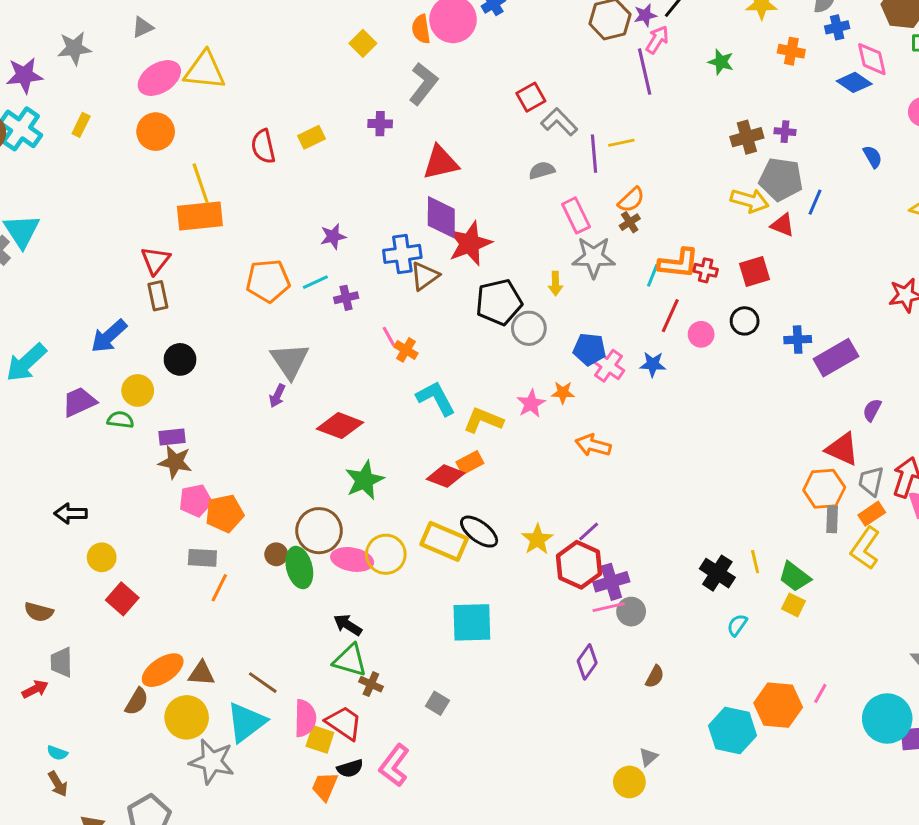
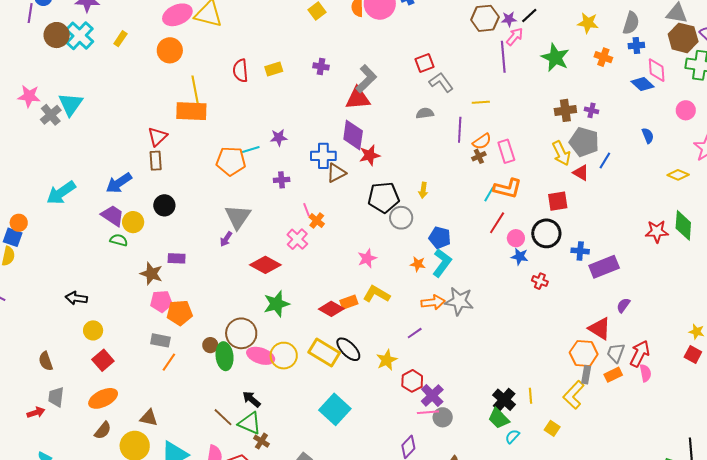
green star: (721, 62) -> (555, 58), size x1.6
gray L-shape: (423, 84) -> (366, 79), moved
purple line: (594, 154) -> (460, 130), moved
yellow arrow: (750, 201) -> (561, 153), turned 40
pink rectangle: (576, 215) -> (506, 151), moved
red star: (470, 243) -> (370, 155), size x0.7
gray star: (594, 257) -> (459, 301), moved
red cross: (706, 270) -> (540, 281), moved
cyan line: (315, 282) -> (251, 150), moved
black circle: (745, 321) -> (546, 233), size x1.5
blue star: (653, 364) -> (520, 257), moved
pink cross: (608, 366) -> (297, 239), moved
cyan L-shape: (436, 398) -> (442, 263), moved, turned 56
purple trapezoid: (79, 402) -> (113, 216), moved, turned 50
pink star: (531, 404) -> (367, 258), moved
yellow L-shape: (483, 420) -> (376, 294), moved
purple rectangle: (172, 437) -> (177, 258), moved
orange arrow: (593, 445) -> (433, 302), turned 150
purple line: (589, 532) -> (415, 333), moved
yellow L-shape: (865, 548) -> (574, 395), moved
red hexagon: (579, 565) -> (412, 381), size x0.7
green trapezoid: (795, 577) -> (499, 418), moved
purple cross: (611, 582) -> (432, 395), turned -35
brown semicircle: (39, 612) -> (46, 361), turned 48
cyan square: (472, 622) -> (335, 409), turned 36
orange ellipse: (163, 670) -> (103, 398), moved
brown line: (263, 683) -> (223, 417), moved

